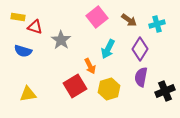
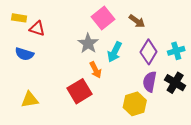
cyan cross: (157, 24) -> (176, 51), moved
gray star: (61, 40) -> (88, 43), moved
yellow hexagon: (109, 89) -> (135, 104), moved
black cross: (165, 91) -> (175, 83), moved, turned -36

